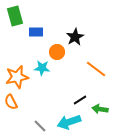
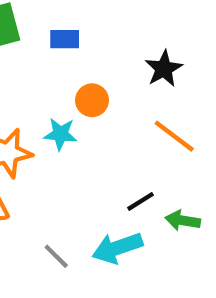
blue rectangle: (36, 32) -> (65, 39), moved
black star: (75, 37) -> (164, 69), moved

